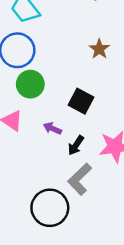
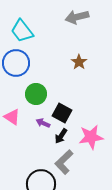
green circle: (30, 84) -> (36, 94), moved
black square: (81, 101) -> (62, 113), moved

